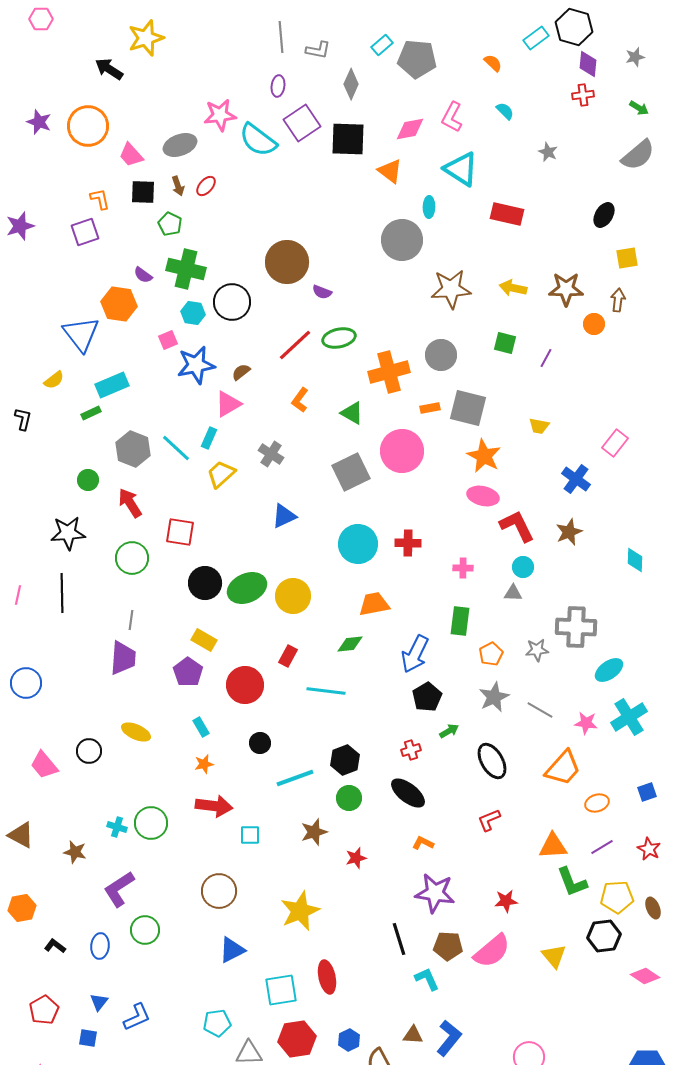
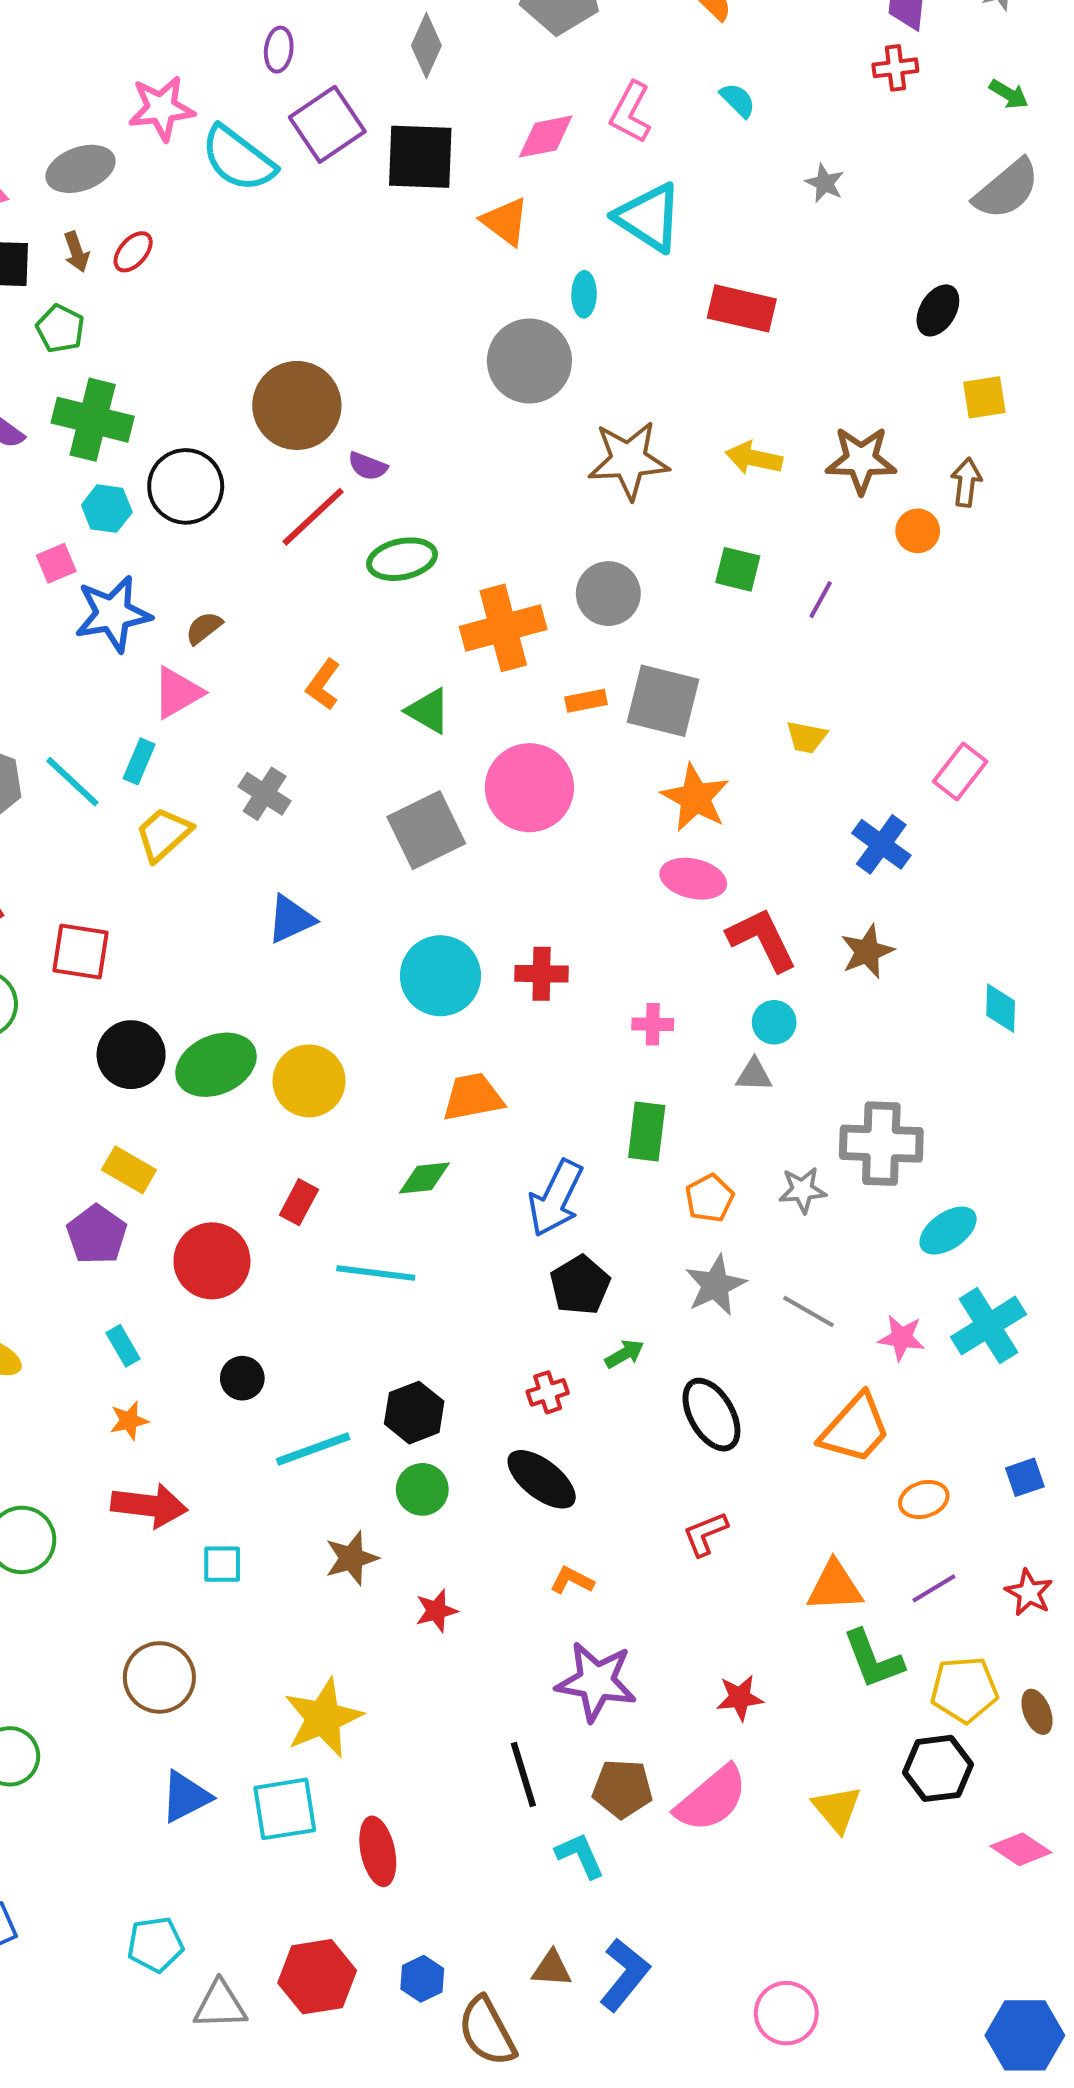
red line: (295, 345) -> (313, 517), moved
cyan square: (281, 990) -> (285, 1809), moved

